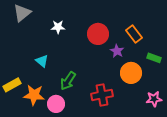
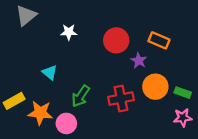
orange rectangle: (134, 34) -> (159, 40), turned -30
green rectangle: (154, 58) -> (183, 93), moved
red cross: (102, 95) -> (121, 99), moved

